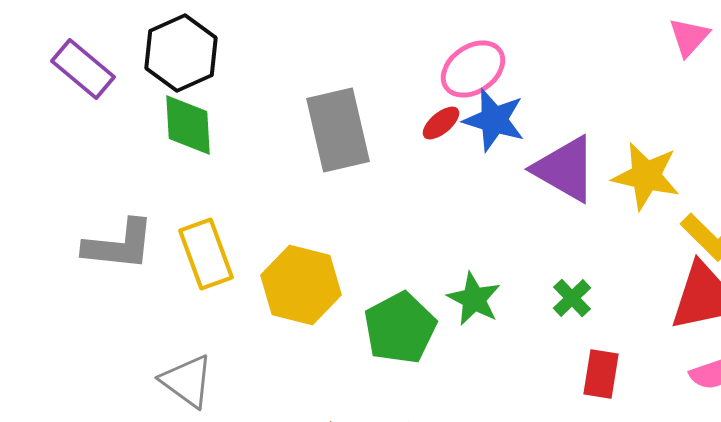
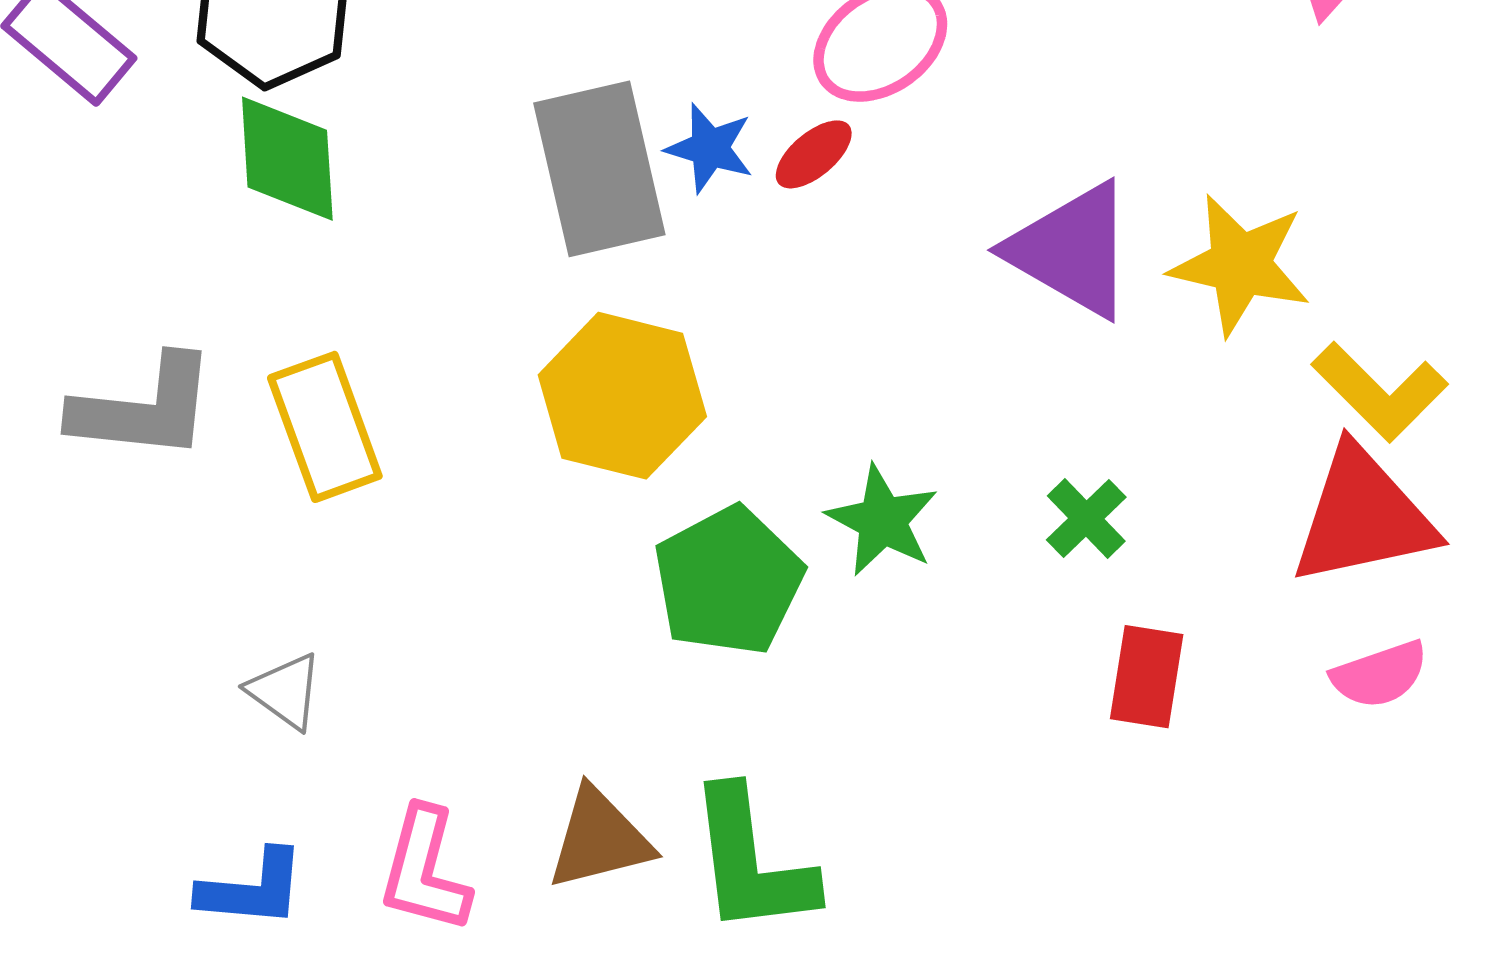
blue star: (494, 120) -> (710, 148), moved, size x0.7
yellow hexagon: (301, 285) -> (622, 396), moved
gray triangle: (187, 381) -> (285, 691), size x0.7

